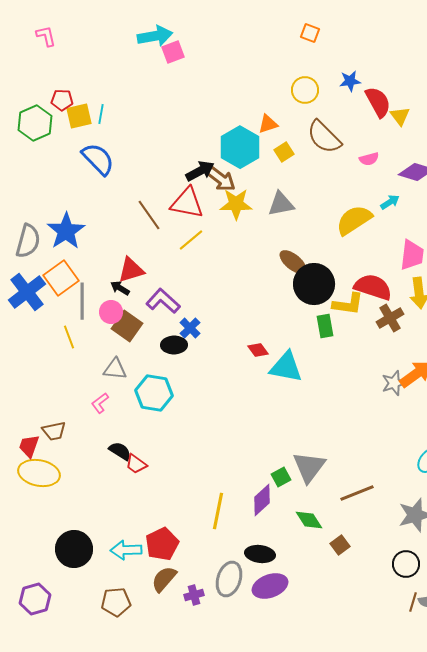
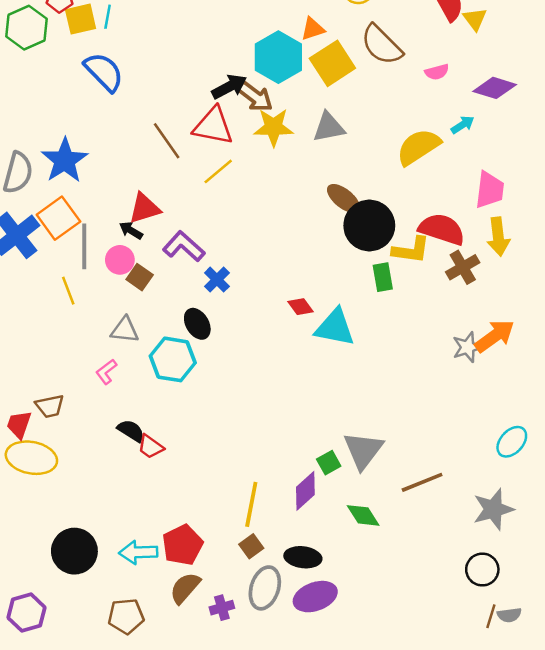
yellow square: (284, 152) -> (332, 63), size x1.8
brown square: (127, 326) -> (140, 277), size x0.7
black ellipse: (174, 345) -> (197, 324), moved, turned 60
brown square: (340, 545) -> (251, 546), moved

